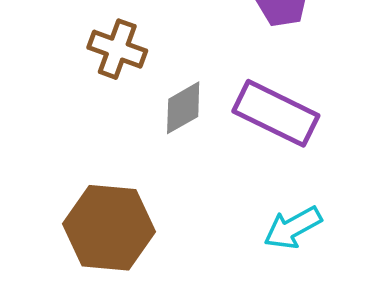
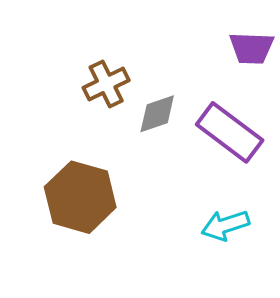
brown cross: (117, 49) -> (106, 84), moved, turned 33

